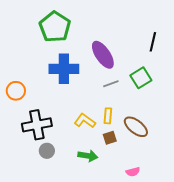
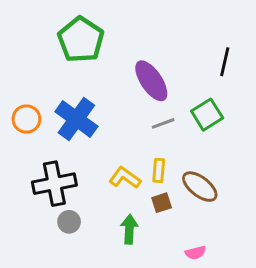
blue cross: (64, 69) -> (76, 119), moved, turned 36
orange circle: (16, 91) -> (26, 119), moved
green arrow: (88, 156) -> (129, 229), turned -96

